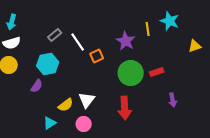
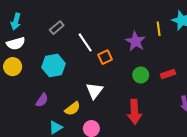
gray rectangle: (55, 35) -> (57, 28), moved
green circle: (131, 73) -> (141, 75), size x0.6
purple semicircle: (37, 86) -> (42, 100), moved
white triangle: (87, 100) -> (95, 91), moved

